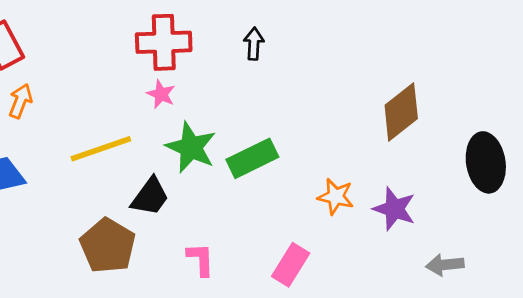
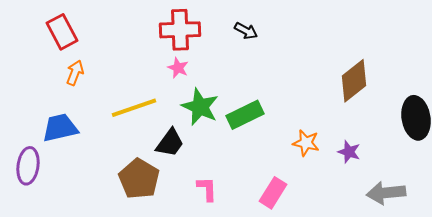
black arrow: (254, 44) -> (246, 31), turned 115
purple star: (394, 209) -> (349, 152), size x0.7
gray arrow: (445, 265) -> (386, 193), size x1.4

